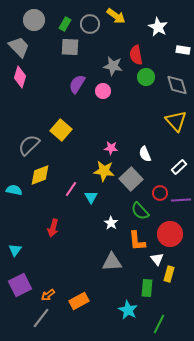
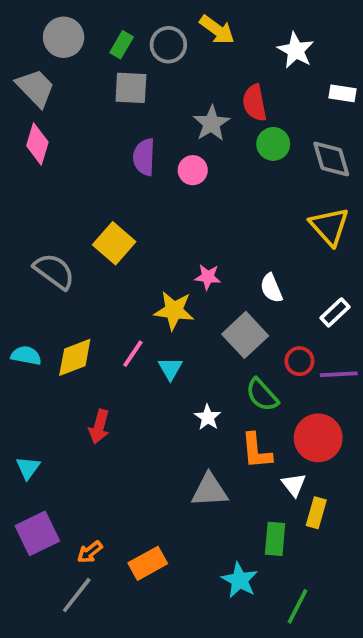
gray star: (113, 66) -> (211, 123), turned 30
purple semicircle: (77, 84) -> (144, 157), turned -30
gray semicircle: (29, 145) -> (54, 271), turned 80
yellow star: (104, 171) -> (174, 311), moved
yellow diamond: (40, 175) -> (75, 357), moved

